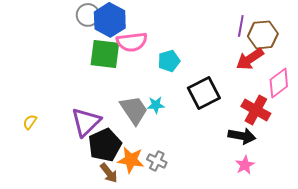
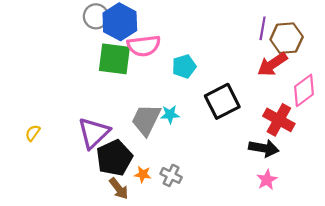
gray trapezoid: (134, 110) -> (146, 120), turned -120
orange star: (131, 160) -> (143, 174), size x0.6

